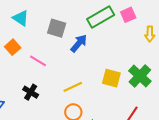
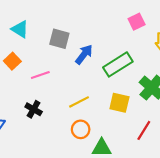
green rectangle: (101, 17) -> (118, 64), moved
pink line: (38, 61) -> (40, 75), turned -48
yellow square: (111, 78) -> (119, 103), moved

